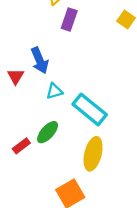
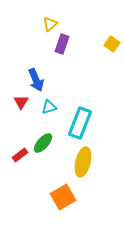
red triangle: (16, 76) -> (21, 102), moved
cyan rectangle: (90, 109) -> (80, 123), turned 72

